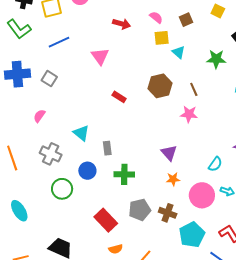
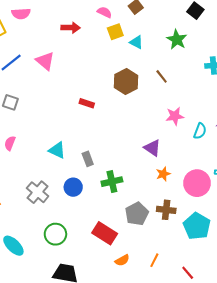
pink triangle: (100, 56) -> (45, 61), moved
green star: (216, 59) -> (177, 40), turned -30
pink star: (189, 114) -> (175, 116), moved
gray cross: (51, 154) -> (38, 192), moved, turned 30
cyan semicircle: (215, 164) -> (200, 131), moved
green circle: (62, 189) -> (55, 234), moved

